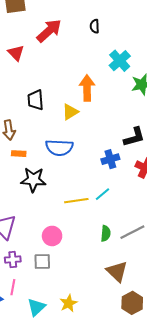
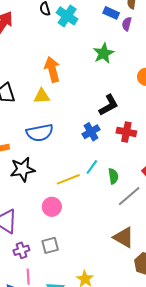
cyan cross: (120, 61) -> (67, 16), moved
yellow triangle: (70, 112) -> (42, 96), turned 42
green semicircle: (106, 233) -> (113, 176), moved
pink circle: (52, 236) -> (52, 207), moved

